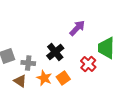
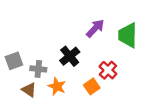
green trapezoid: (106, 48) -> (128, 35), moved
orange square: (63, 78) -> (92, 86), moved

